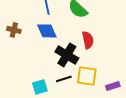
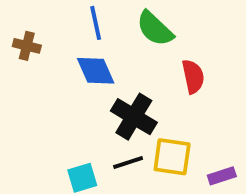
brown cross: (14, 30) -> (27, 46), moved
red semicircle: (88, 40) -> (193, 76), moved

